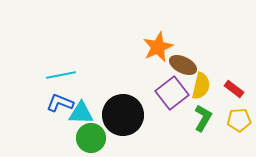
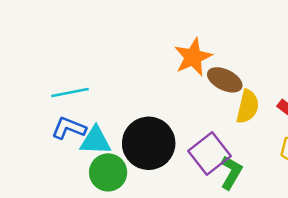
purple square: (172, 93) -> (210, 153), moved
green L-shape: (203, 118) -> (231, 172), moved

